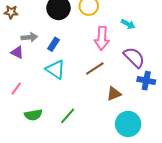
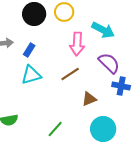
cyan arrow: (128, 24) -> (103, 30), size x1.6
cyan triangle: (55, 69) -> (31, 75), turned -50
green line: (68, 116) -> (55, 129), moved

